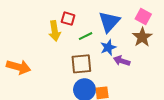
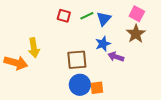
blue triangle: (109, 22) -> (104, 19), size x0.7
yellow arrow: (55, 31) -> (34, 48), moved
green line: (86, 36) -> (87, 16), moved

